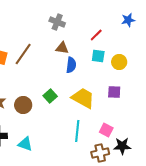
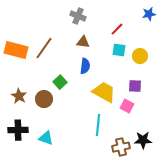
blue semicircle: (71, 65) -> (85, 66), moved
green square: (50, 96) -> (60, 82), moved
pink square: (106, 130) -> (127, 106), moved

